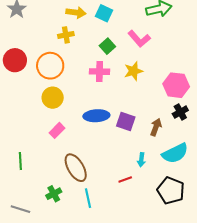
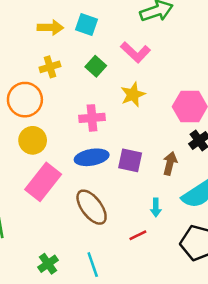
yellow cross: (66, 35) -> (50, 67), moved
pink cross: (99, 72) -> (92, 118), moved
pink rectangle: (57, 130) -> (43, 182), size x1.8
brown ellipse: (76, 168) -> (92, 207), moved

